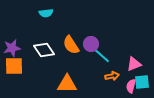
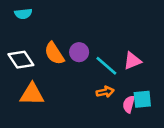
cyan line: (101, 55) -> (106, 66), moved
pink triangle: (134, 64) -> (132, 61), moved
orange triangle: (67, 84) -> (32, 94), moved

